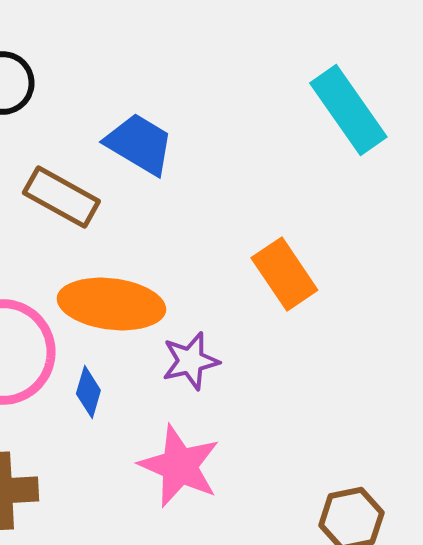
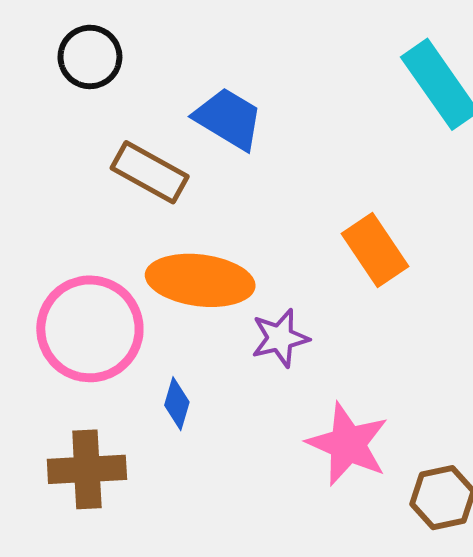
blue diamond: (88, 392) -> (177, 404), moved
pink star: (179, 466) -> (348, 444), moved

